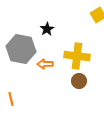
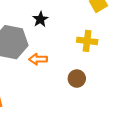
yellow cross: (77, 56) -> (87, 41), moved, size x0.7

